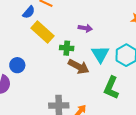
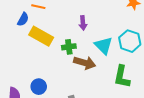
purple arrow: (85, 28) -> (83, 23), turned 88
blue circle: (17, 65) -> (39, 87), moved

